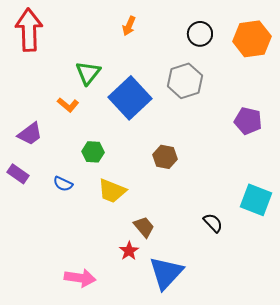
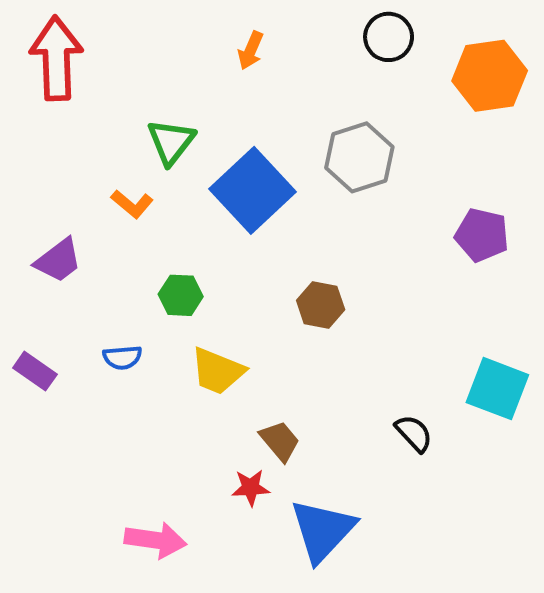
black circle: (200, 34) -> (389, 37), moved
purple rectangle: (18, 174) -> (35, 371), moved
blue semicircle: (63, 184) -> (122, 357), turned -30
red star: (129, 251) -> (251, 488), turned 30

